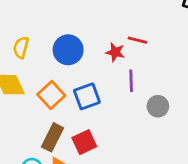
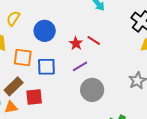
purple line: (131, 81) -> (80, 66), turned 42
orange square: (51, 95) -> (23, 57), turned 30
gray circle: (158, 106) -> (92, 90), size x1.5

